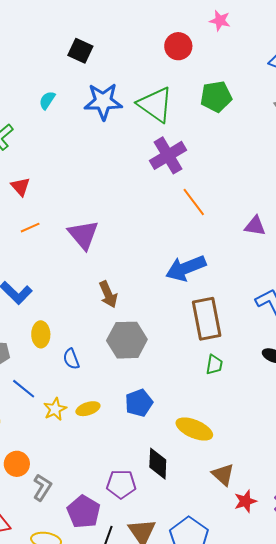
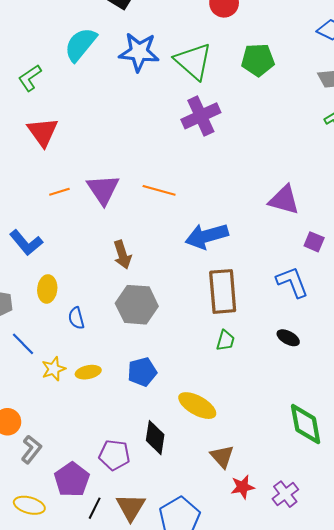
cyan semicircle: (47, 100) -> (81, 44), size x1.8
red triangle: (20, 187) -> (43, 132), size x1.5
orange line: (194, 202) -> (159, 190), moved, turned -44
purple triangle: (255, 226) -> (284, 200), size x1.4
orange line: (30, 228) -> (59, 192), moved

